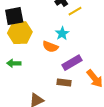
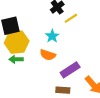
cyan star: (62, 33) -> (52, 36), moved
green arrow: (14, 63) -> (16, 59), moved

